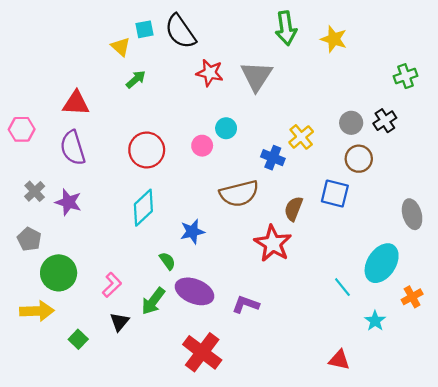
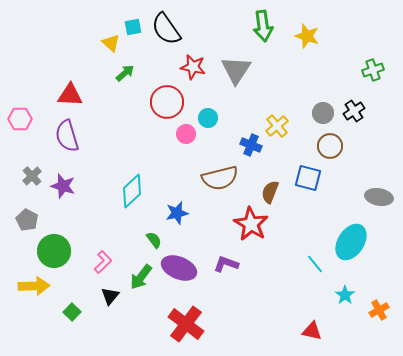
red circle: (147, 150) -> (167, 102), moved
gray ellipse: (412, 214) -> (379, 197), turned -64
orange cross: (412, 297) -> (379, 310), moved
purple L-shape: (246, 304) -> (226, 264), moved

